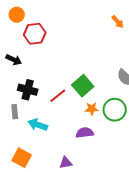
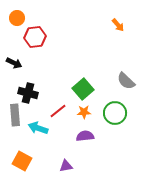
red line: (58, 96) -> (58, 111), moved
orange star: (92, 109) -> (84, 112), moved
gray rectangle: (15, 112) -> (15, 115), size x1.5

